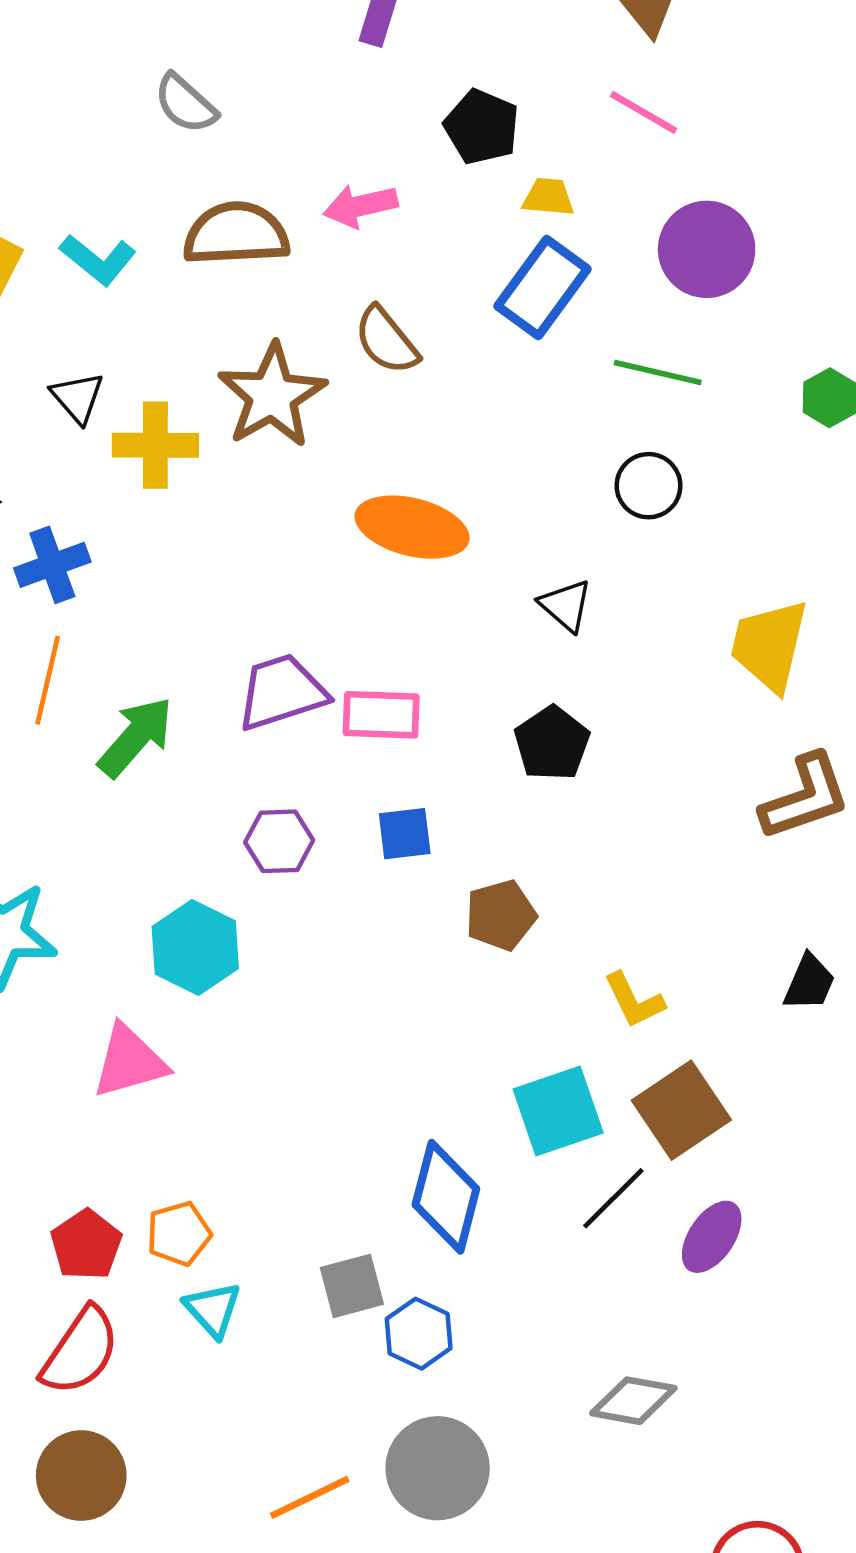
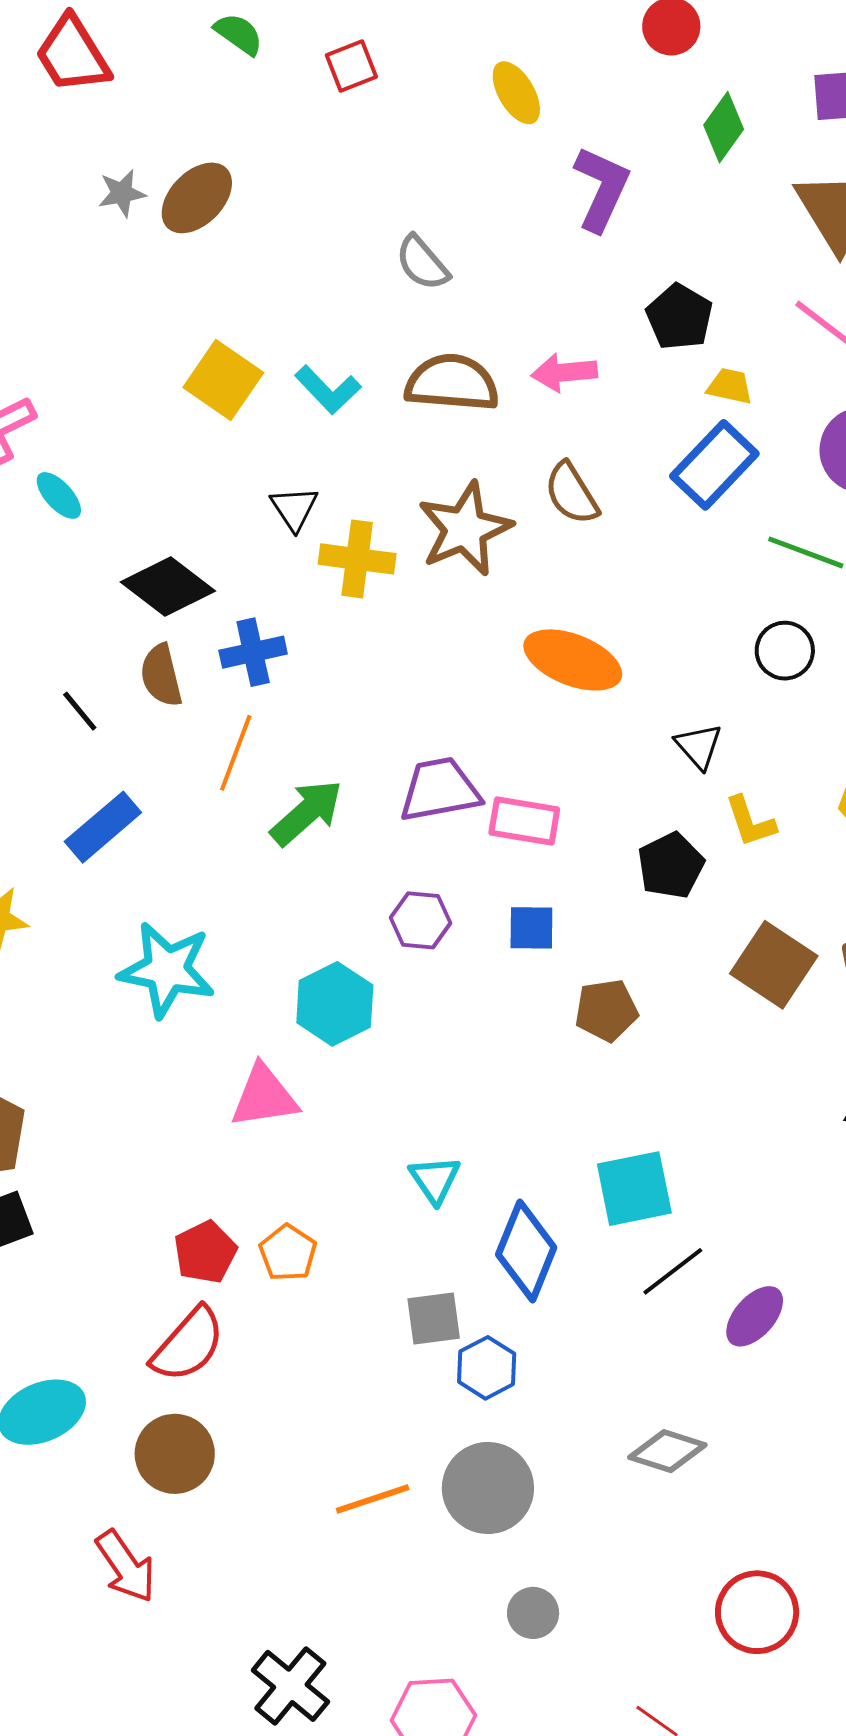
yellow L-shape: (634, 1000) -> (750, 822), moved
brown square: (681, 1110) -> (774, 965), moved, turned -30
orange pentagon: (179, 1234) -> (288, 1253), turned -30
cyan triangle: (213, 1309) -> (435, 1179), moved

